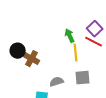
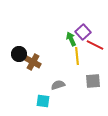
purple square: (95, 29) -> (83, 32), moved
gray square: (83, 78) -> (93, 81), moved

